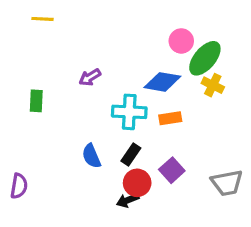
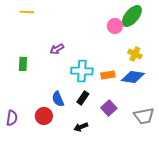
green ellipse: (205, 58) -> (132, 16), moved
blue diamond: (162, 82) -> (133, 77), moved
red circle: (137, 183) -> (44, 116), moved

